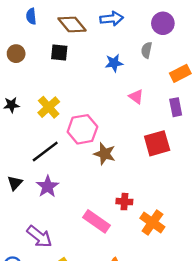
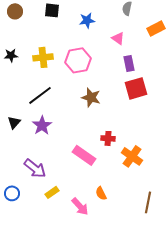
blue star: (114, 63) -> (87, 20), moved
pink triangle: (136, 97) -> (118, 38), moved
yellow cross: (49, 107) -> (43, 57), turned 36
purple rectangle: (176, 107) -> (129, 63), moved
pink hexagon: (82, 129) -> (78, 60), moved

